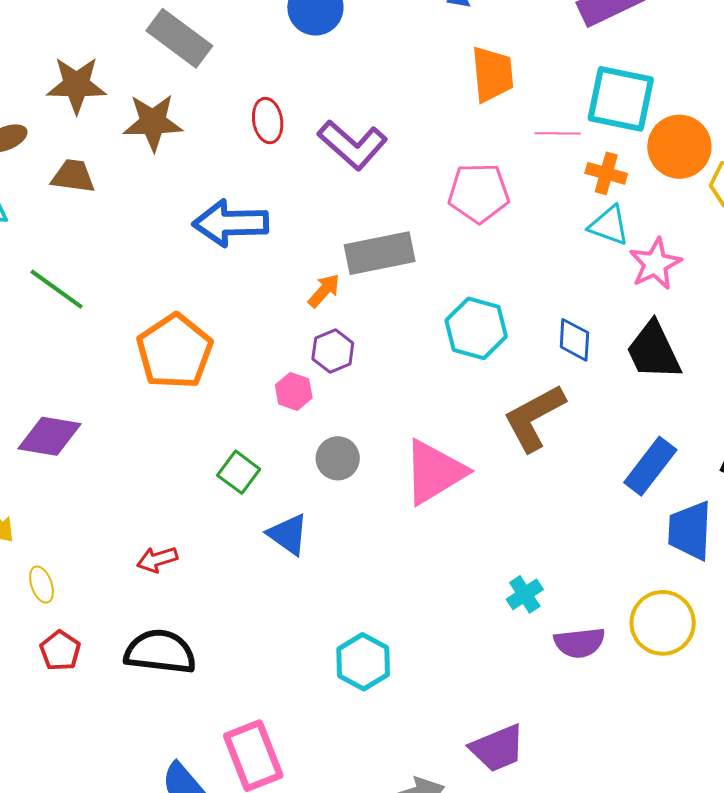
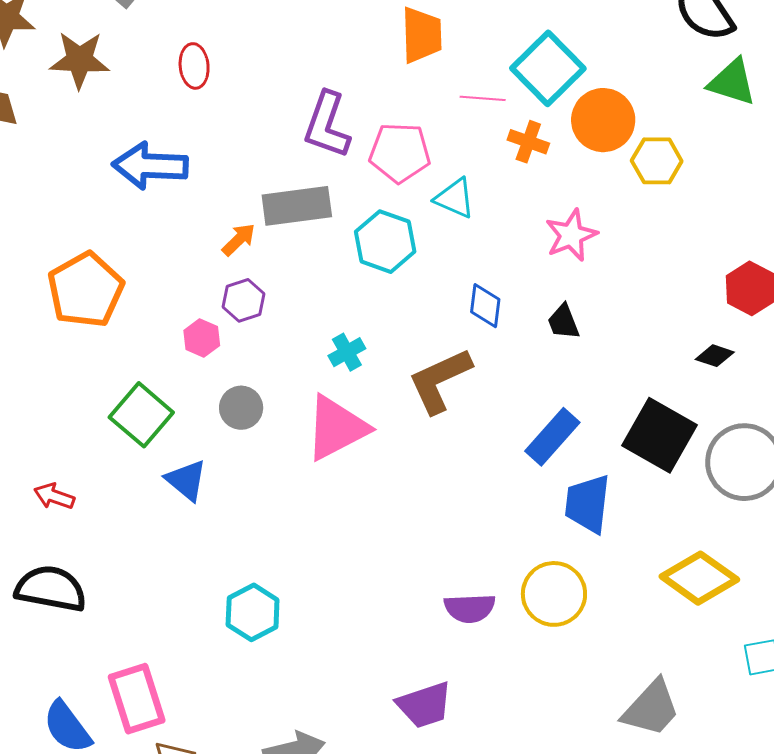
cyan square: (621, 99) -> (548, 68), turned 30
purple L-shape: (352, 145) -> (327, 125), moved, turned 64
cyan triangle: (609, 225) -> (455, 198), moved
cyan hexagon: (476, 328) -> (385, 242), moved
black trapezoid: (653, 351) -> (563, 322), size x0.6
green square: (239, 472) -> (141, 415), size x1.5
red arrow: (157, 559) -> (54, 496), turned 33
cyan cross: (525, 594) -> (347, 352), moved
purple trapezoid: (497, 748) -> (425, 705), moved

